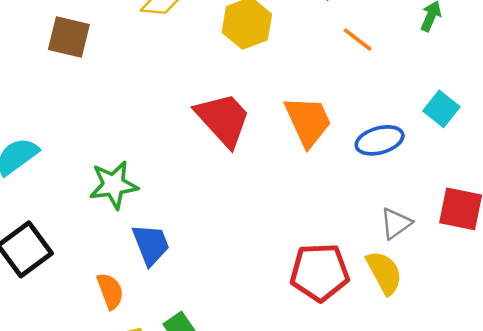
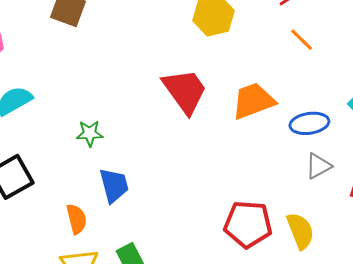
orange trapezoid: (308, 121) -> (253, 101), turned -93
green star: (114, 185) -> (90, 133), size x0.7
gray triangle: (396, 223) -> (318, 166), moved

